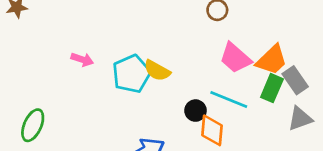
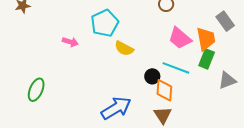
orange trapezoid: (272, 60) -> (206, 39), turned -55
cyan pentagon: (131, 74) -> (105, 23), moved
gray rectangle: (295, 80) -> (225, 21), moved

